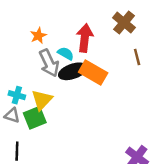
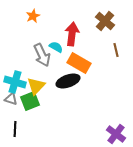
orange star: (38, 36) -> (33, 16), moved
black ellipse: (73, 71) -> (68, 81), moved
cyan cross: (17, 95) -> (15, 82), size x1.5

